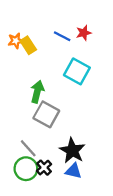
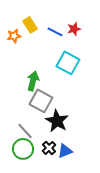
yellow rectangle: (28, 45) -> (30, 25), moved
black star: (72, 151) -> (57, 121), moved
black cross: (44, 168) -> (49, 148), moved
blue triangle: (73, 171) -> (65, 151), turned -35

